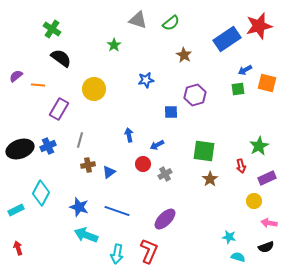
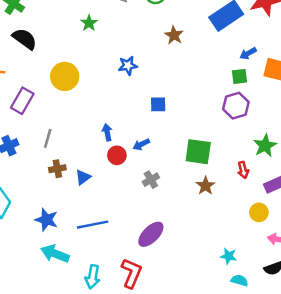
purple hexagon: (195, 95) -> (236, 106), moved
red circle: (143, 164) -> (117, 155), moved
blue line: (117, 211) -> (93, 225), turned -30

